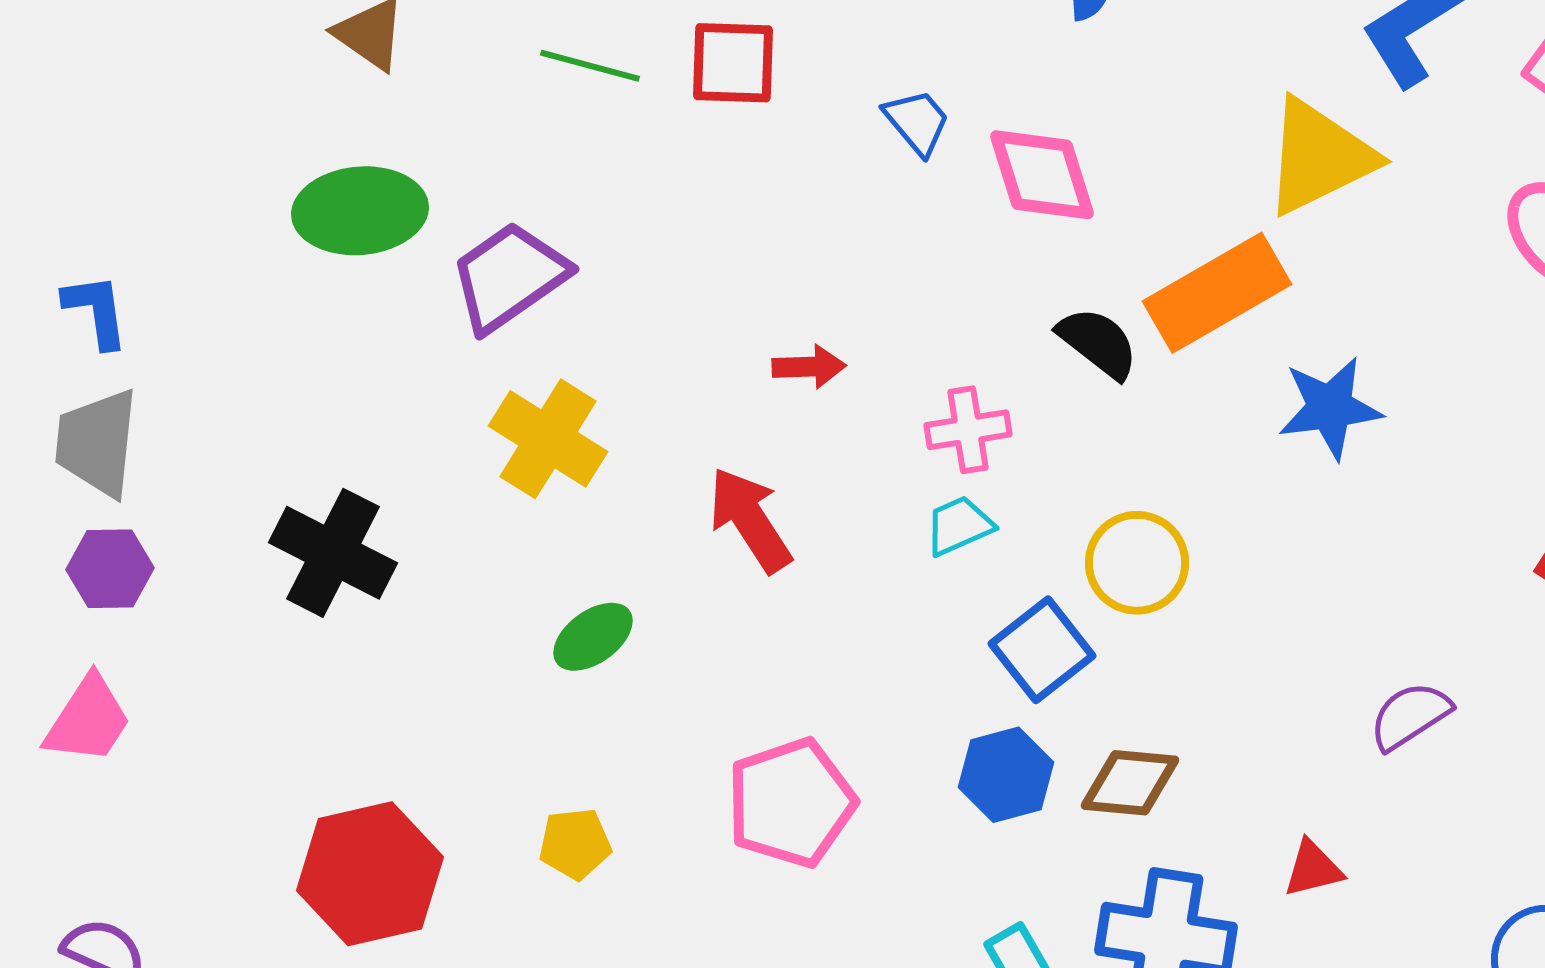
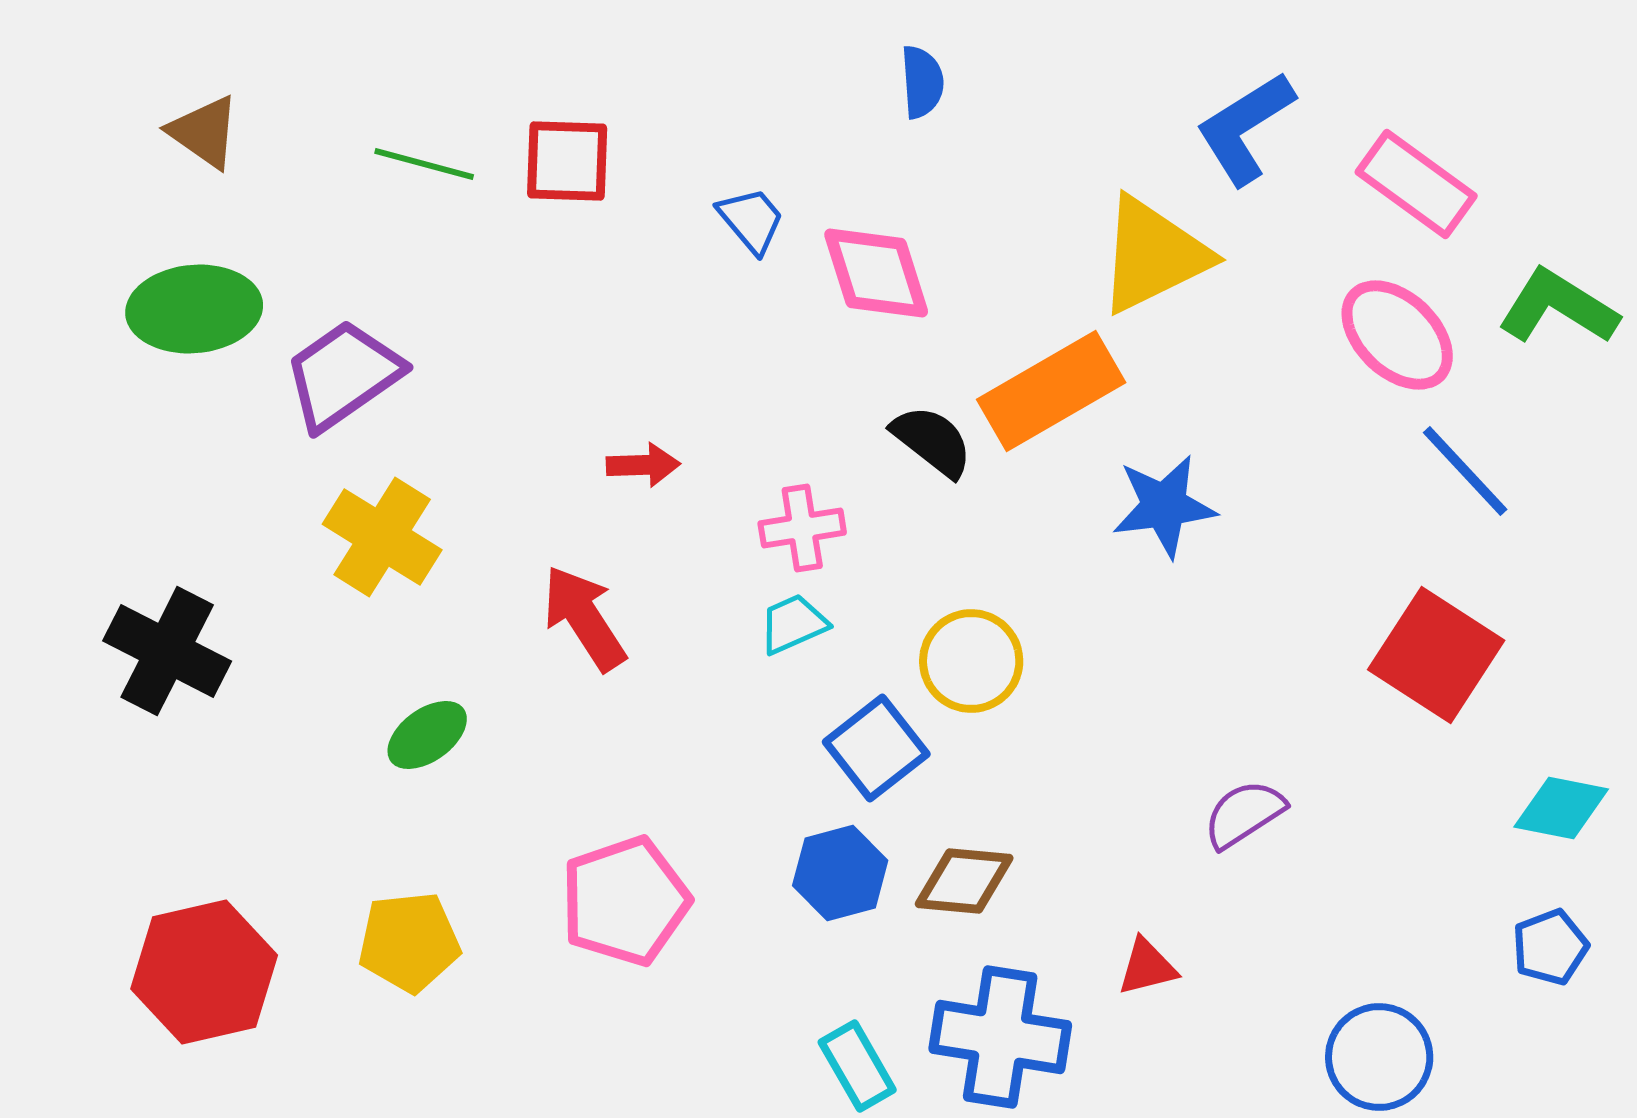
yellow pentagon: (575, 844) -> (409, 942), size x1.4

